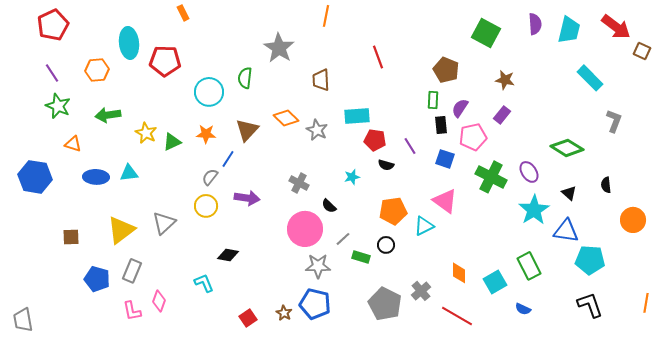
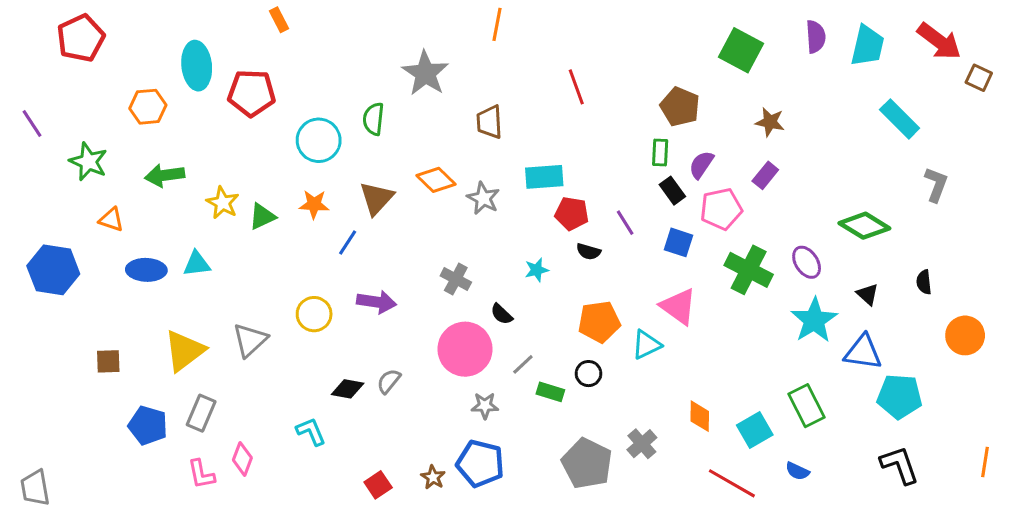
purple line: (52, 73) -> (32, 124), moved
black rectangle: (441, 125) -> (672, 191), turned -30
gray semicircle: (210, 177) -> (389, 381), moved
gray star: (318, 266) -> (485, 406), size x0.7
red line: (457, 316) -> (732, 483), moved

